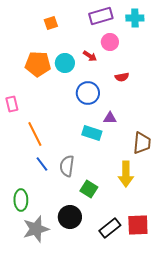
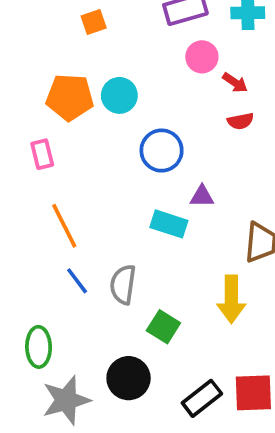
red arrow: (90, 56) -> (235, 83), moved
red semicircle: (122, 77) -> (240, 121), moved
pink rectangle: (12, 104) -> (42, 154), moved

